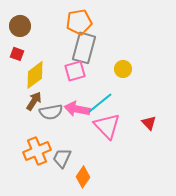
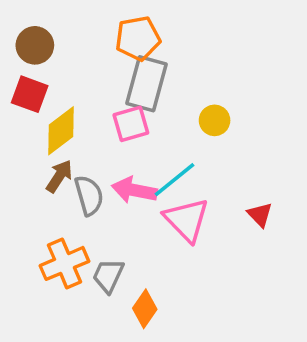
red square: (17, 54) -> (30, 94), size x1.5
gray semicircle: (51, 112) -> (89, 195), turned -95

